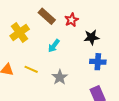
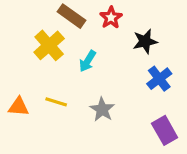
yellow cross: (20, 32) -> (49, 45), moved
blue cross: (98, 62) -> (159, 79), turned -35

